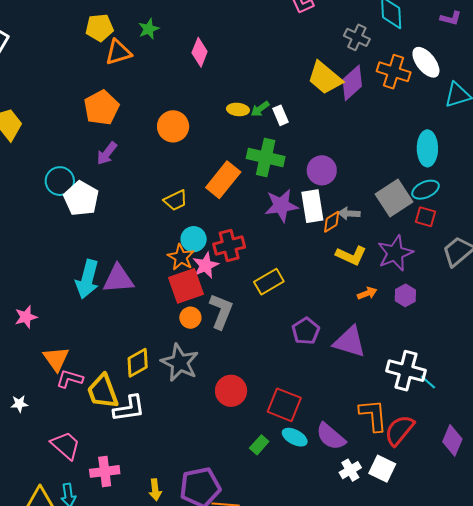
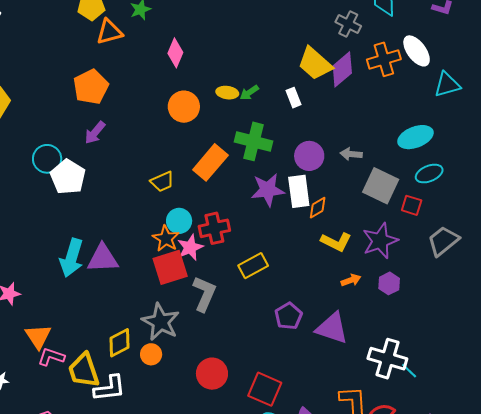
pink diamond: (200, 52) -> (175, 53), moved
orange cross: (394, 72) -> (384, 59), turned -36
white rectangle: (280, 115) -> (294, 98), moved
orange circle: (173, 126) -> (184, 107), moved
cyan ellipse: (427, 148) -> (415, 137), turned 68
cyan ellipse: (425, 190) -> (429, 174), moved
gray square: (394, 198) -> (381, 186), turned -33
gray arrow: (349, 213) -> (351, 154), moved
orange circle: (190, 318) -> (151, 354), moved
gray star: (180, 363) -> (161, 322), moved

